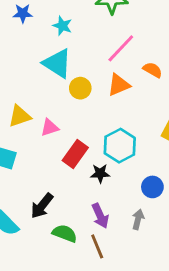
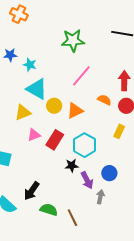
cyan star: (62, 26) -> (30, 65), moved
orange semicircle: (153, 70) -> (104, 100), moved
orange triangle: (119, 85) -> (75, 111), moved
yellow triangle: (20, 116) -> (23, 112), moved
red rectangle: (75, 154) -> (55, 140), moved
purple arrow: (100, 216) -> (87, 180), moved

